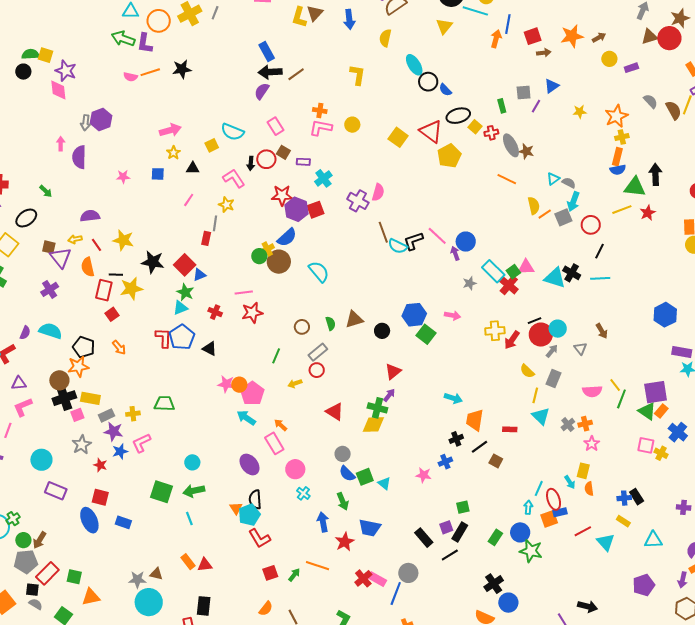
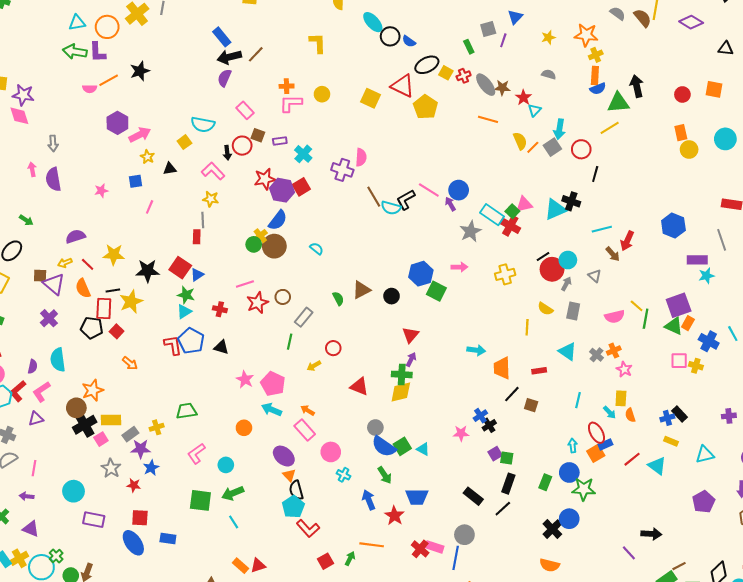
orange star: (616, 116) -> (586, 35), turned -30
purple hexagon: (101, 119) -> (117, 123), moved
gray semicircle: (569, 183) -> (549, 74), moved
pink line: (189, 200) -> (150, 207), moved
red star: (648, 213) -> (523, 98), moved
cyan semicircle: (319, 272) -> (317, 249), size x0.6
cyan triangle: (555, 278) -> (555, 209), turned -30
cyan line: (600, 278) -> (602, 229), moved
gray star: (470, 283) -> (471, 231), size x1.5
brown circle: (302, 327) -> (283, 297), moved
cyan semicircle: (50, 331) -> (58, 360), turned -105
red arrow: (512, 340) -> (627, 241), moved
black pentagon: (84, 347) -> (92, 328), moved
gray rectangle: (318, 352) -> (304, 317), moved
pink star: (226, 384) -> (245, 379), turned 30
orange circle: (239, 385) -> (244, 428), moved
yellow line: (535, 395) -> (527, 327), moved
pink L-shape: (23, 407) -> (41, 392), moved
black cross: (456, 439) -> (489, 425), moved
pink L-shape: (141, 443) -> (196, 453), moved
blue semicircle: (347, 474) -> (384, 446), size x1.4
cyan line: (539, 488) -> (578, 400), moved
green square: (463, 507) -> (507, 458), turned 32
orange triangle: (236, 508) -> (289, 475), moved
purple square: (446, 527) -> (495, 454), moved
blue circle: (508, 603) -> (569, 519), moved

